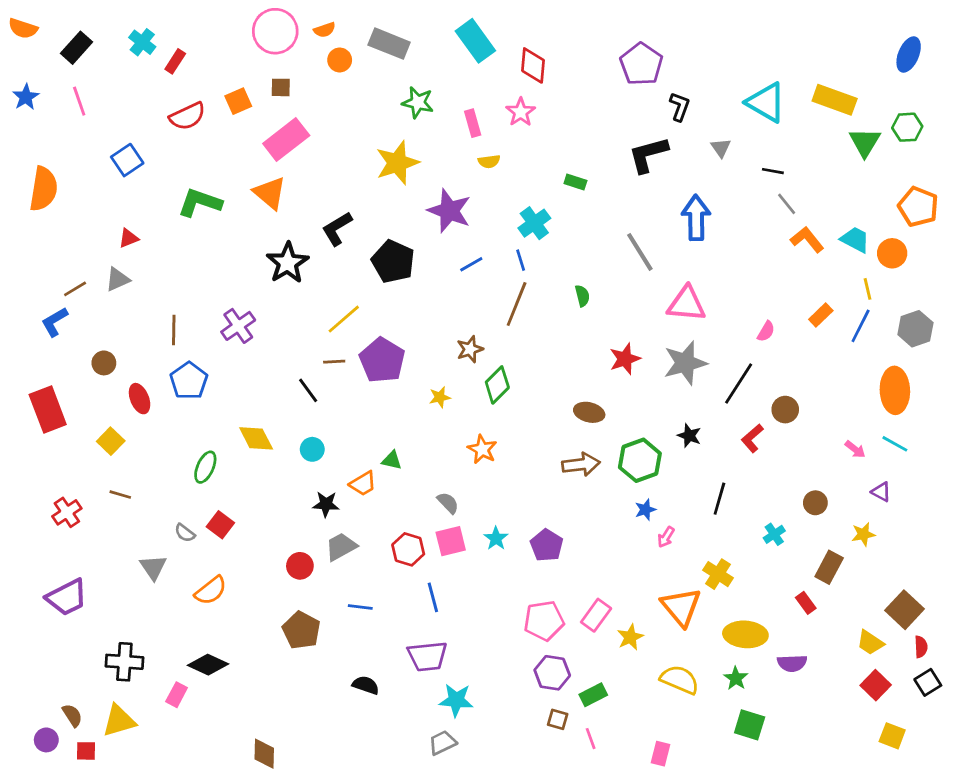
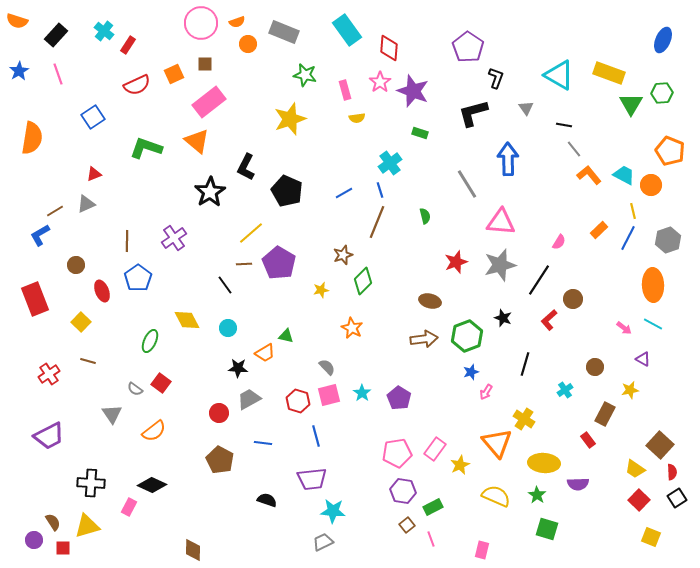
purple star: (449, 211) -> (413, 91), moved
black L-shape: (337, 229) -> (246, 167), turned -32
brown square: (558, 719) -> (407, 525), turned 35

